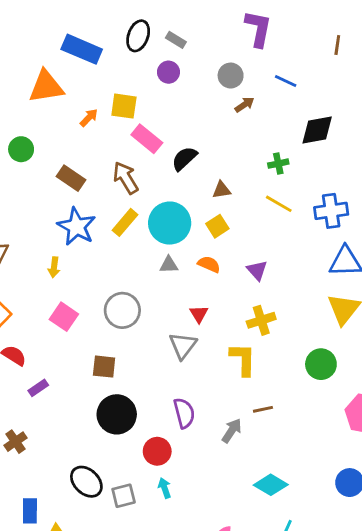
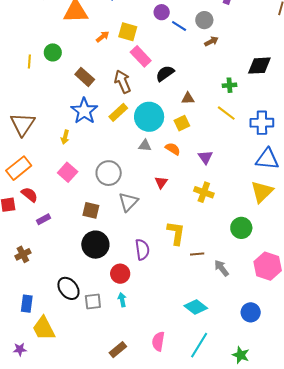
blue line: (286, 81) -> (179, 26), moved
yellow cross: (261, 320) -> (204, 192), turned 30
gray triangle: (183, 346) -> (128, 202), moved
yellow L-shape: (243, 359) -> (176, 233), moved
gray arrow: (232, 431) -> (222, 268), moved, turned -78

